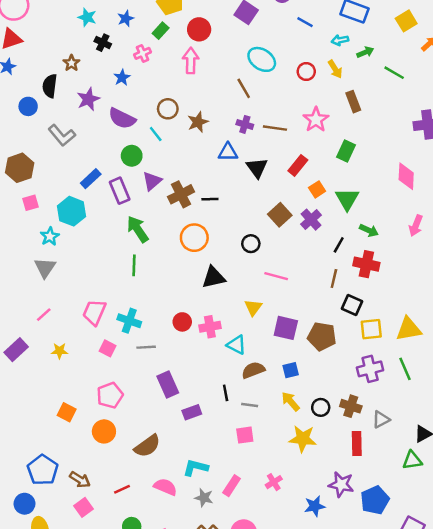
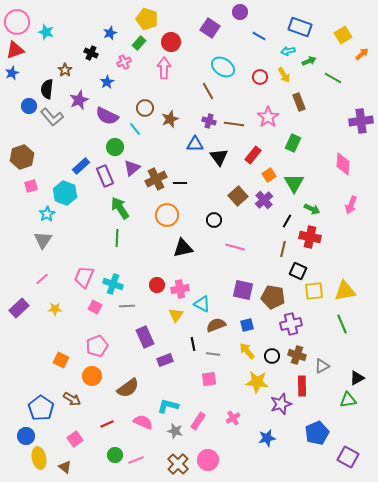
cyan star: (87, 17) -> (46, 32), moved
gray L-shape: (62, 135) -> (52, 117), moved
yellow triangle: (253, 307) -> (176, 315), moved
purple cross: (370, 369) -> (291, 324), moved
brown arrow: (80, 480) -> (72, 399), moved
purple star: (341, 484) -> (281, 404), moved, turned -30

